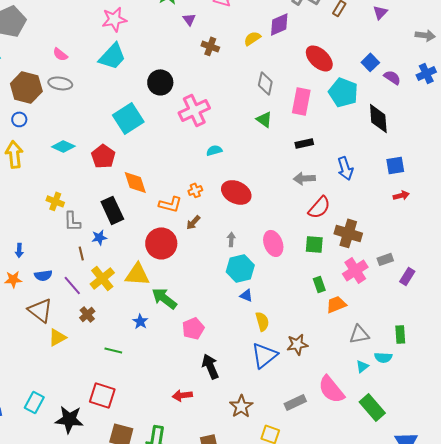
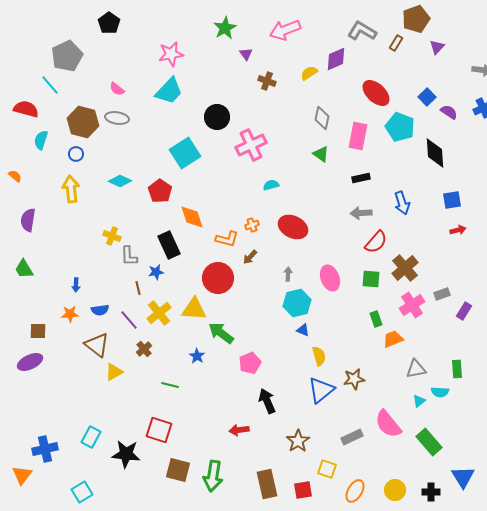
brown cross: (348, 233) -> (405, 268), turned 32

